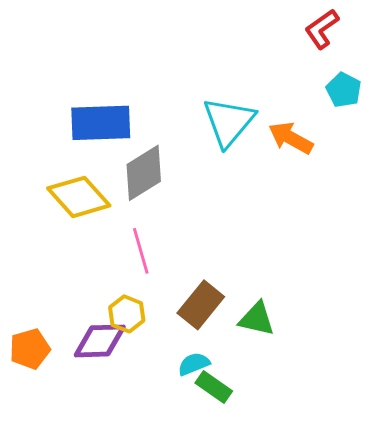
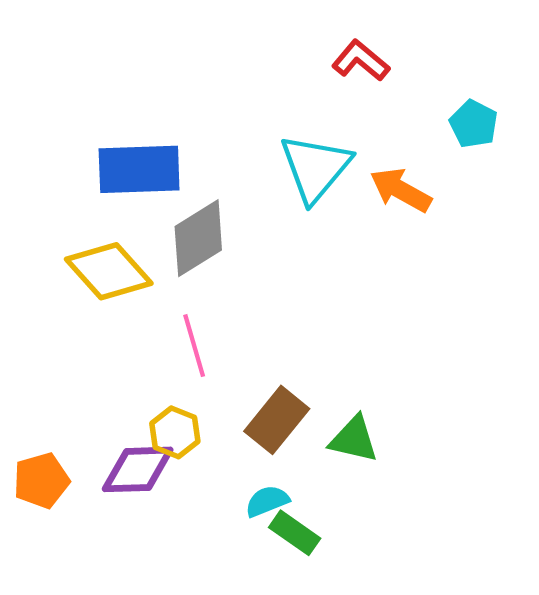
red L-shape: (322, 29) -> (361, 61), moved, turned 75

